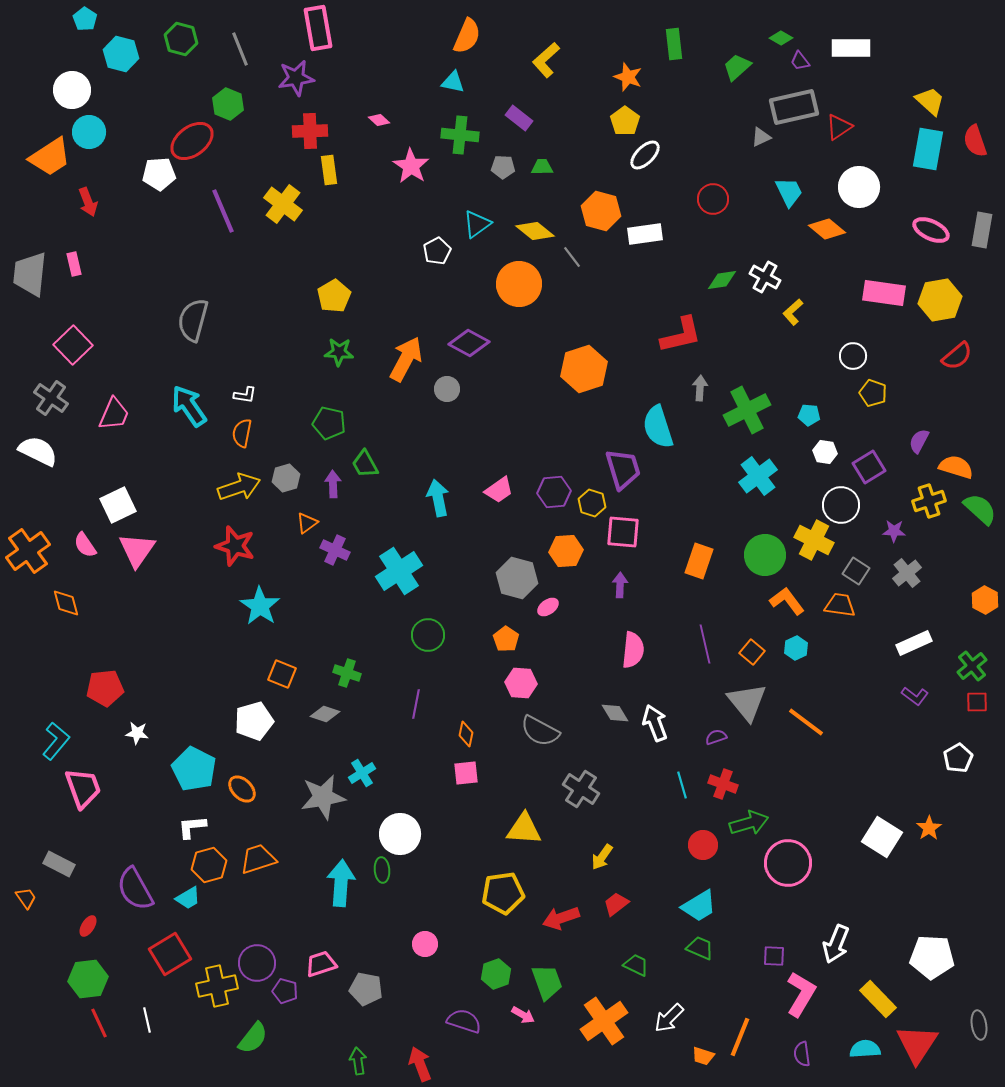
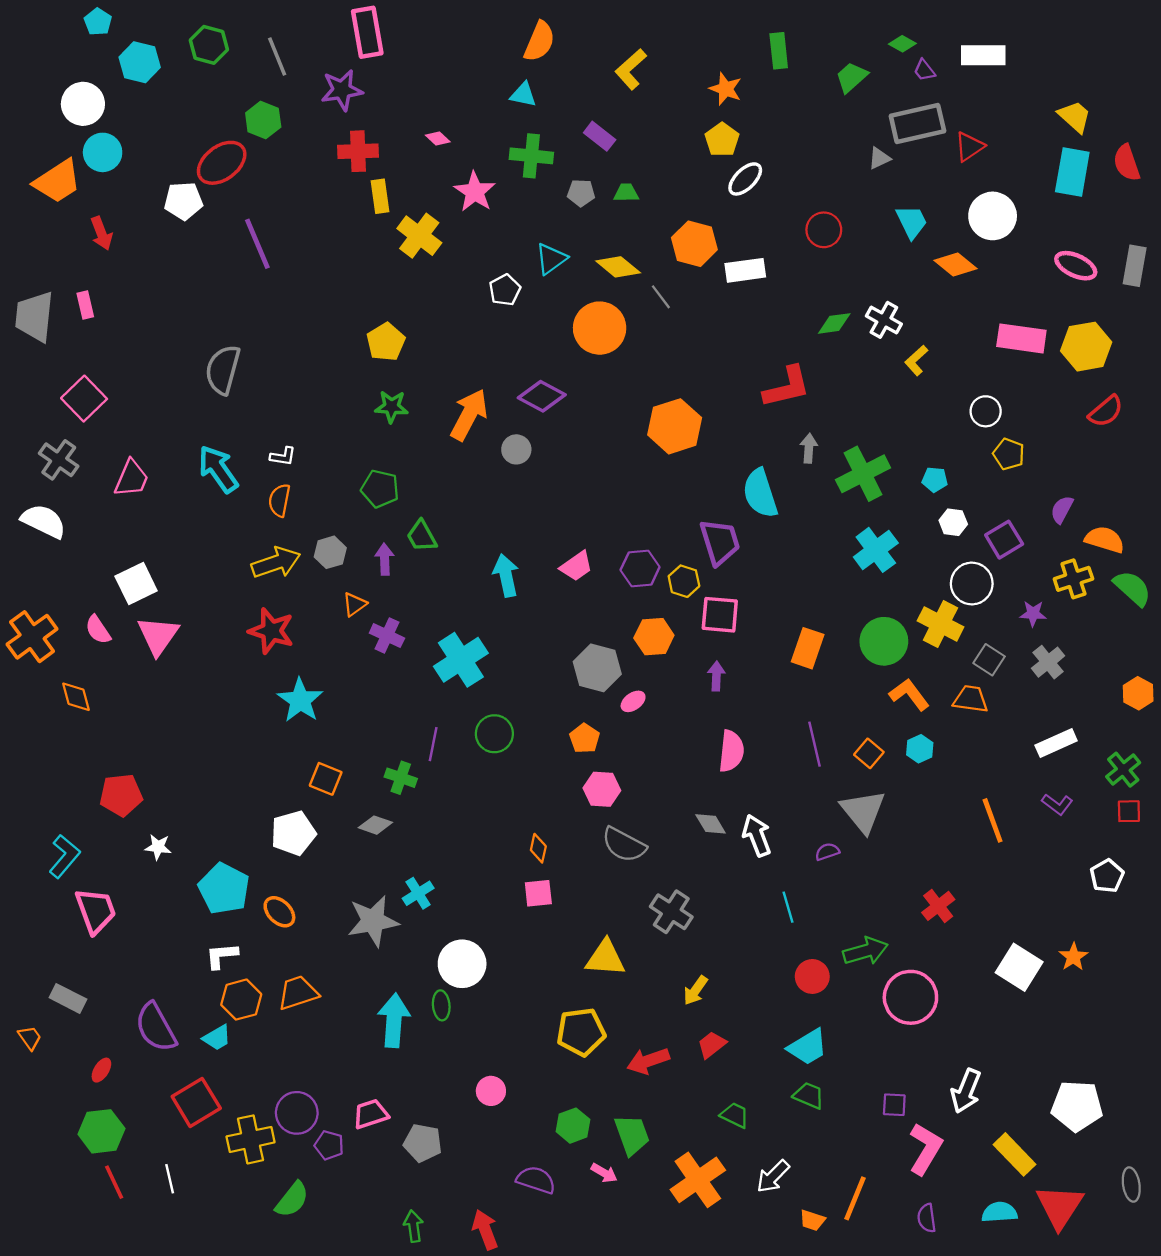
yellow cross: (283, 204) -> (419, 236), moved
purple line: (416, 704) -> (433, 744), moved
orange line: (806, 722) -> (993, 820), moved, turned 33
red cross: (723, 784) -> (938, 906), moved, turned 32

